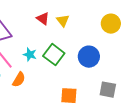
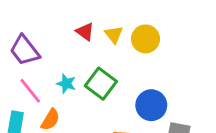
yellow circle: (111, 24) -> (146, 39), moved
blue circle: (89, 57) -> (151, 105), moved

